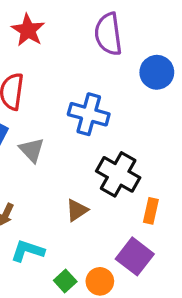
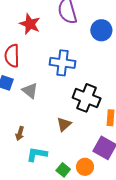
red star: (28, 30) -> (30, 24), moved

